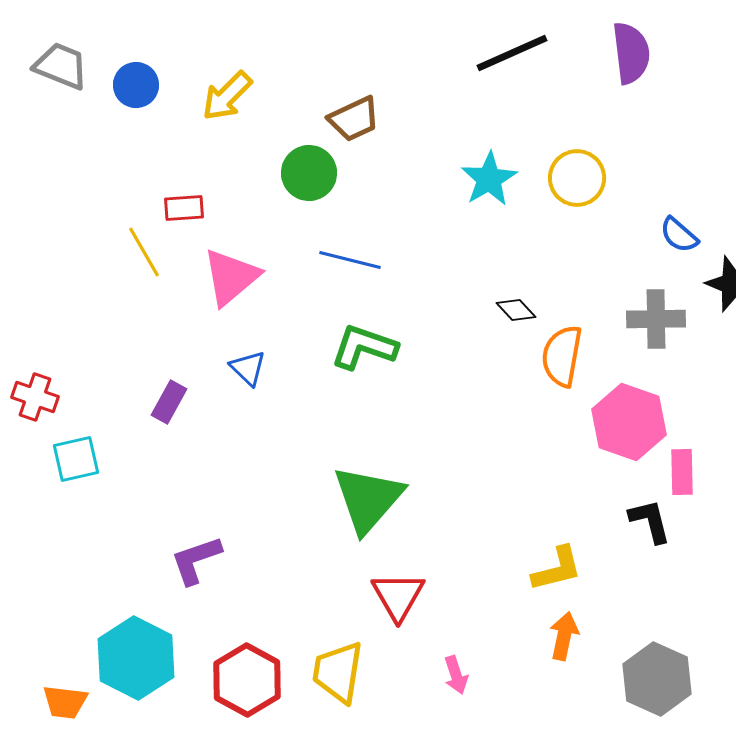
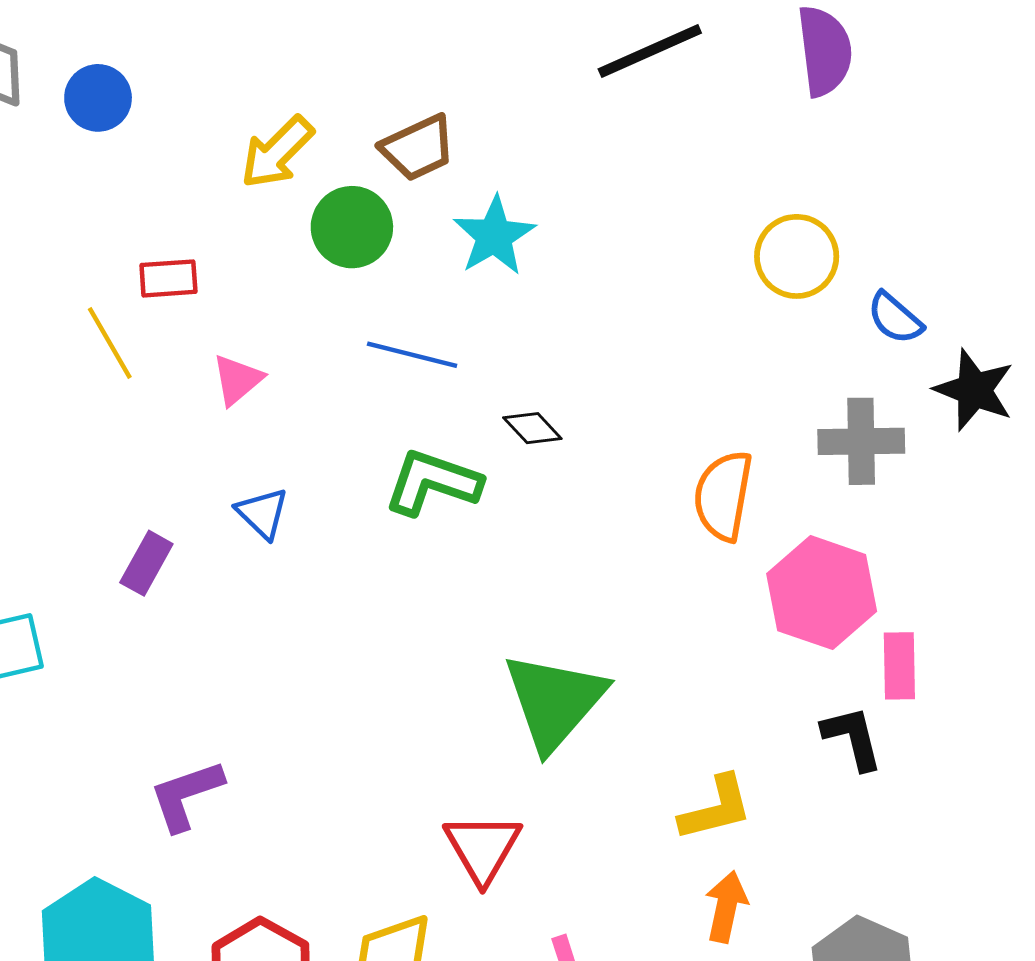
yellow arrow: (227, 96) -> (277, 152), moved
yellow circle: (577, 178) -> (797, 256), moved
cyan star: (489, 179) -> (494, 236), moved
pink triangle: (231, 277) -> (237, 380), size x0.6
black diamond: (516, 310) -> (532, 428), moved
green triangle: (368, 499) -> (554, 701), moved

